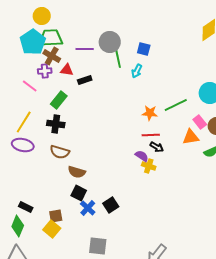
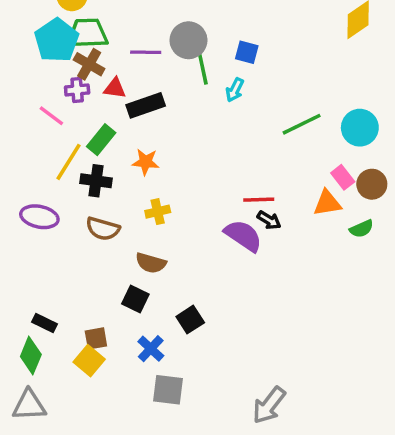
black rectangle: (85, 80) -> (146, 105), size x1.5
green line: (176, 105) -> (302, 124), moved
orange star: (150, 113) -> (146, 162), moved
yellow line: (24, 122) -> (69, 162), moved
purple semicircle: (142, 156) -> (243, 236), size x1.6
yellow cross: (149, 166) -> (158, 212), moved, turned -32
brown semicircle: (77, 172) -> (151, 263), moved
blue cross: (88, 208) -> (151, 349), moved

